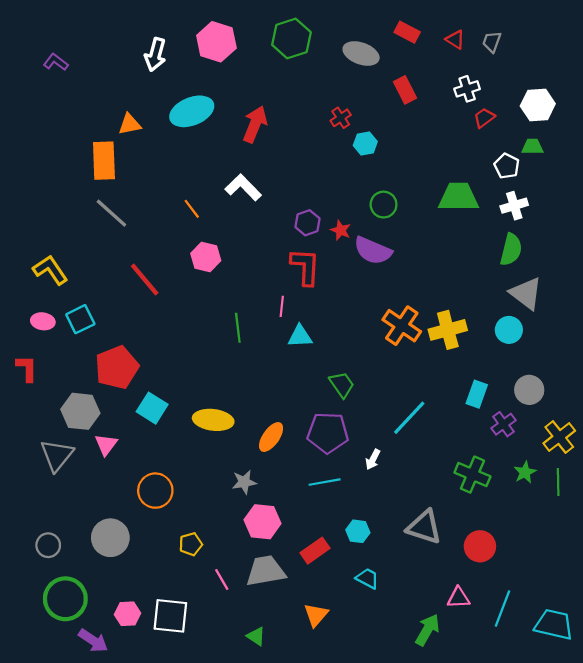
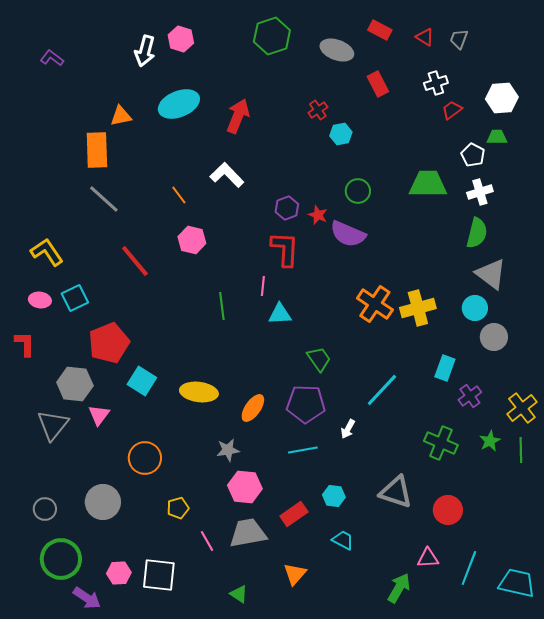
pink hexagon: (216, 42) -> (181, 39), moved, size x0.7
gray circle: (529, 390) -> (494, 337), moved

